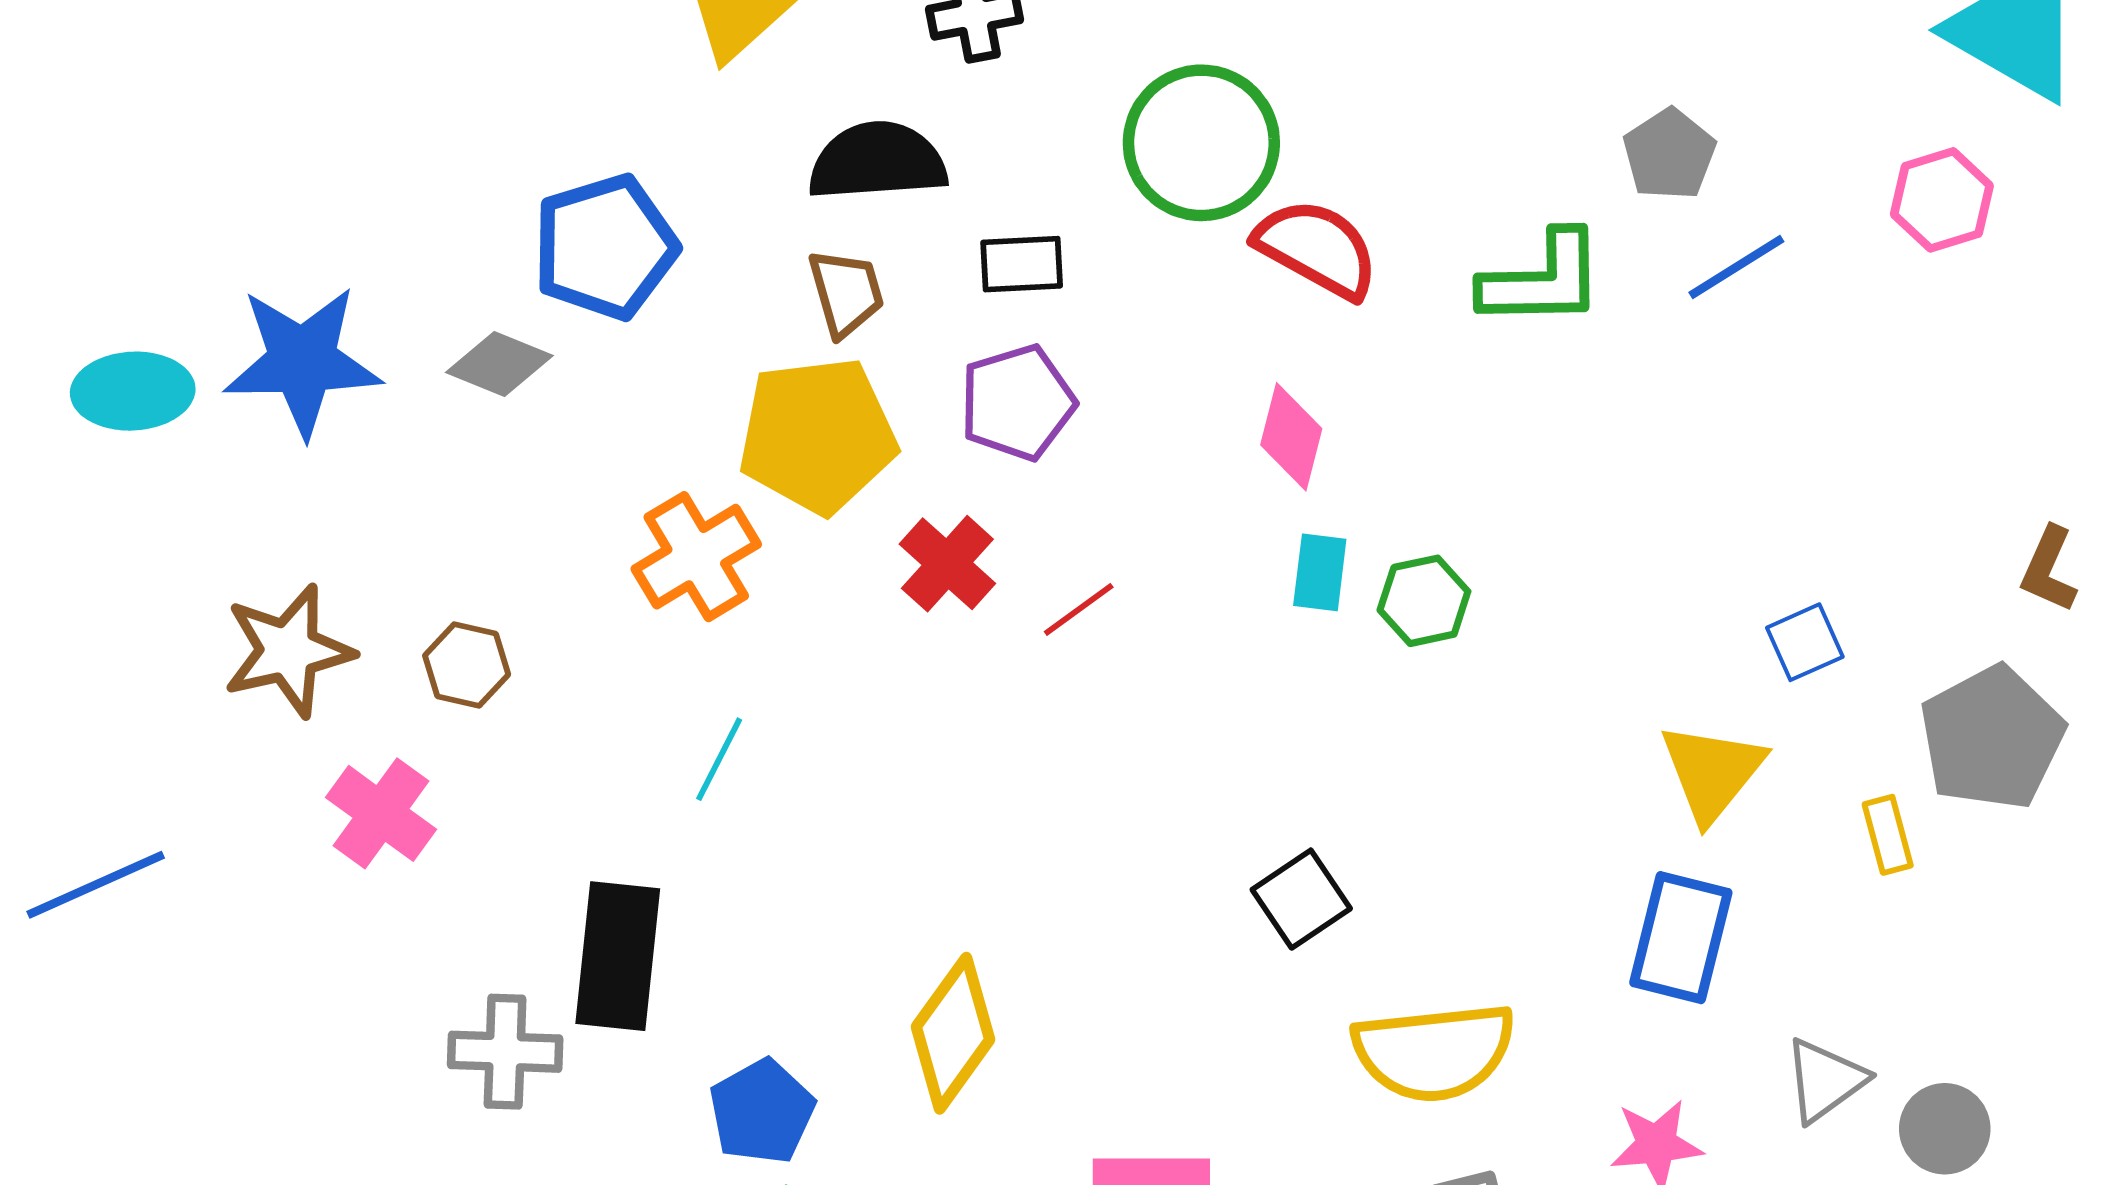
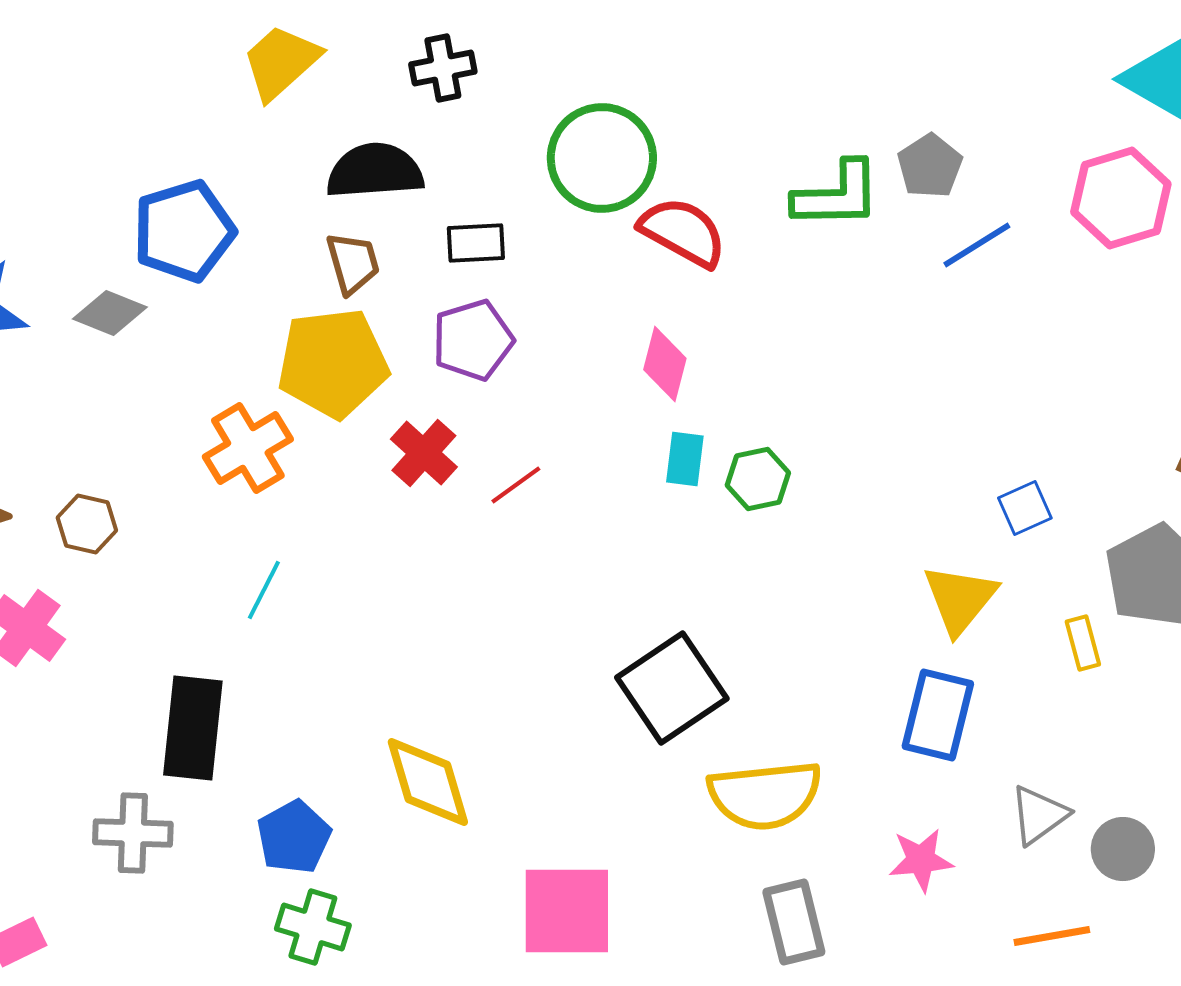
pink hexagon: (1942, 200) -> (1121, 198), size x1.4
green L-shape: (1542, 280) -> (837, 195), moved
black square: (1301, 899) -> (672, 688), size x1.6
yellow diamond: (953, 1033) -> (428, 782), turned -52
gray cross: (505, 1052) -> (133, 833), moved

